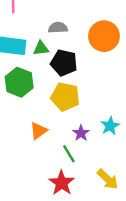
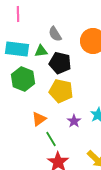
gray semicircle: (58, 28) -> (55, 34), turned -119
green line: (69, 154) -> (51, 139), moved

